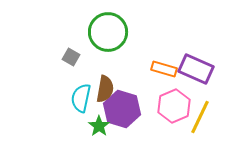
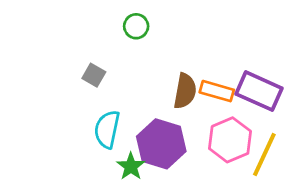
green circle: (108, 32) -> (136, 26), moved, size x0.5
brown semicircle: (105, 89) -> (185, 91), moved

